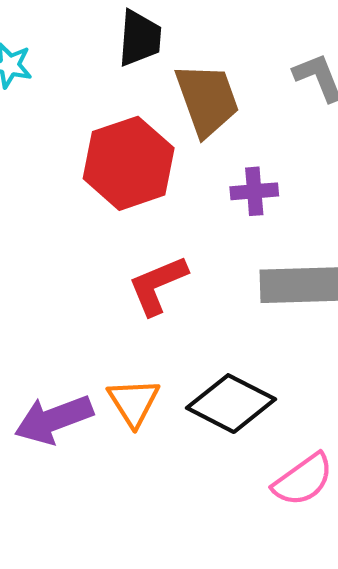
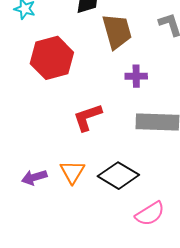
red hexagon: (129, 163) -> (52, 58), moved
purple arrow: (54, 419) -> (34, 177), size x0.7

